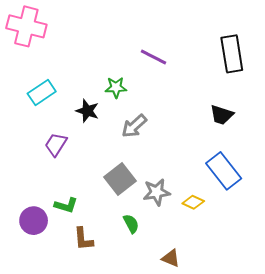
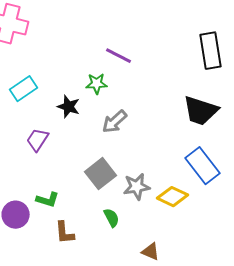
purple line: (154, 57) -> (119, 56), moved
black trapezoid: (222, 115) -> (201, 111), size x1.5
yellow diamond: (193, 202) -> (173, 197), size x1.4

